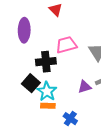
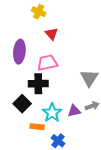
pink trapezoid: (66, 45) -> (47, 63), moved
cyan star: (47, 91) -> (52, 113), moved

